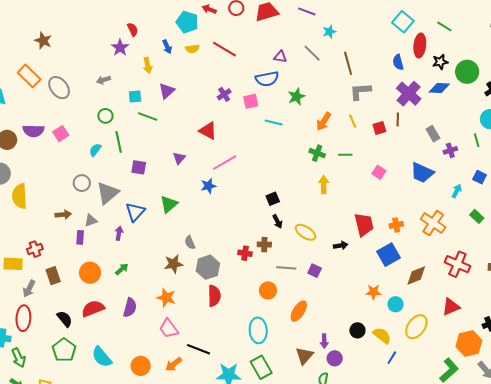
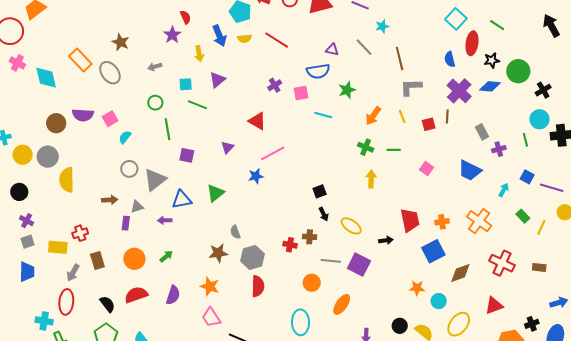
brown star: (43, 41) -> (121, 42), moved
blue arrow: (167, 47) -> (219, 36), size x1.5
cyan semicircle: (95, 150) -> (125, 137), moved
blue triangle: (135, 212) -> (182, 200), turned 35
purple arrow: (119, 233) -> (165, 220), turned -104
purple square: (315, 271) -> (359, 265), size x1.6

